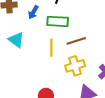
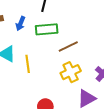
yellow line: (51, 48) -> (28, 64), moved

